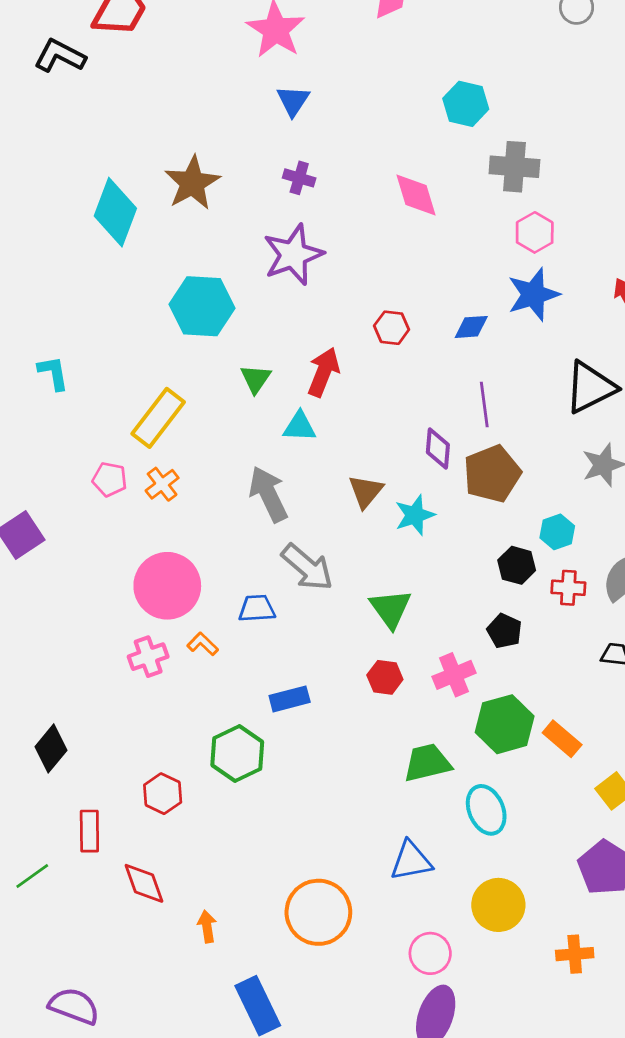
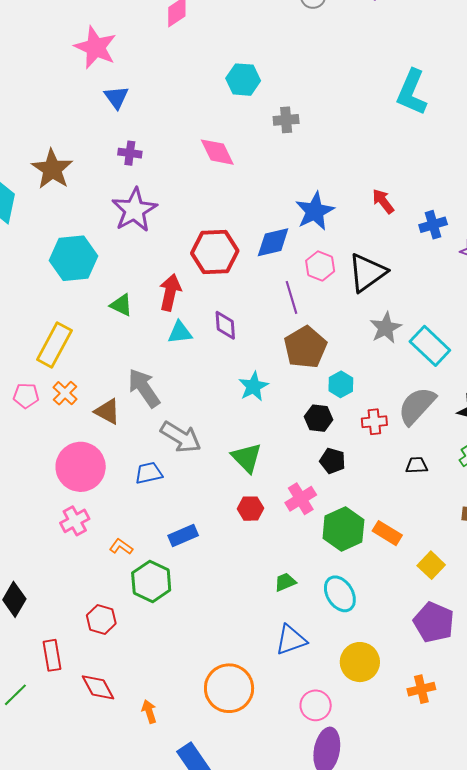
gray cross: (514, 167) -> (286, 120), size x0.7
pink hexagon: (535, 232) -> (320, 266), moved
blue diamond: (471, 327) -> (273, 242), size x1.4
red hexagon: (392, 328) -> (215, 252), size x1.8
green triangle: (256, 379) -> (121, 305), turned -30
cyan triangle: (300, 427) -> (180, 333), moved
purple diamond: (438, 449) -> (225, 325), moved
brown triangle: (366, 491) -> (107, 411), moved, turned -32
cyan hexagon: (557, 532) -> (341, 384), moved
black hexagon: (517, 565) -> (319, 418), moved
orange L-shape: (203, 644) -> (121, 547), moved
green trapezoid: (427, 763) -> (285, 582), moved, size x0.6

